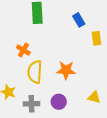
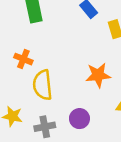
orange star: (66, 70) -> (98, 75), moved

